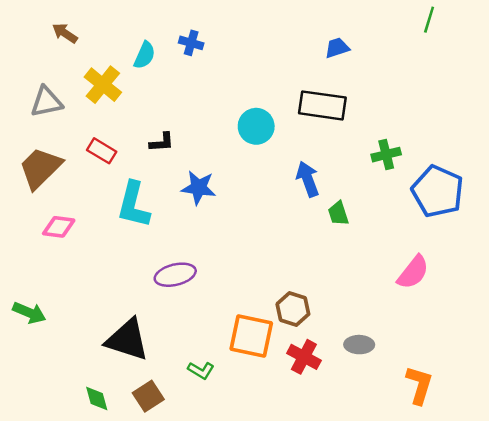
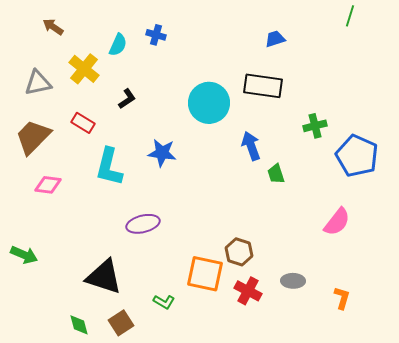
cyan circle: (256, 126) -> (209, 103), size x1.4
black L-shape: (162, 142) -> (127, 99), moved, turned -30
orange L-shape: (419, 385) -> (342, 298), moved, size x0.7

